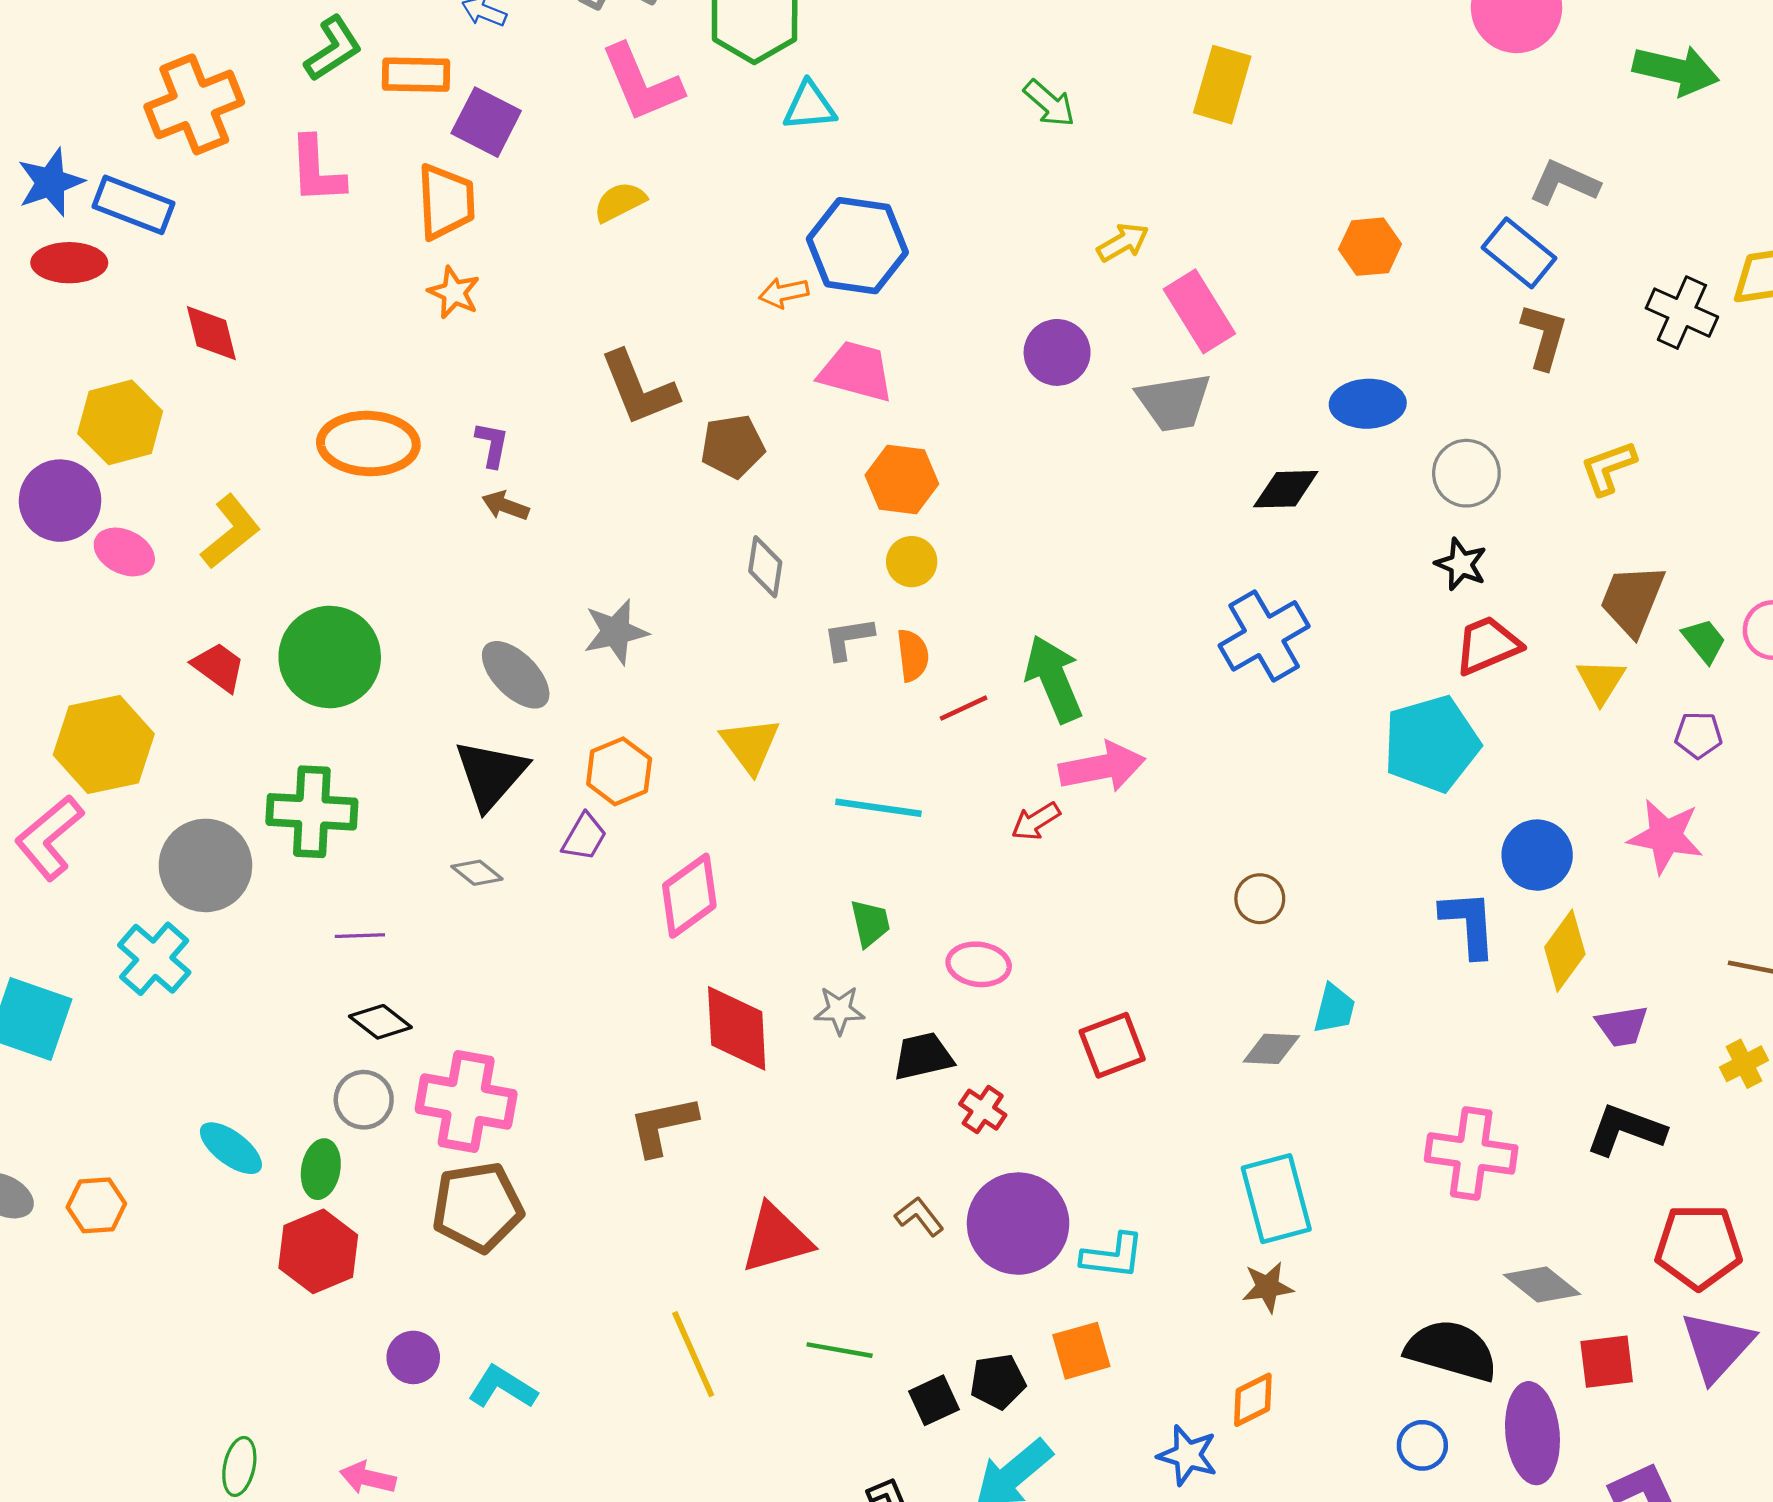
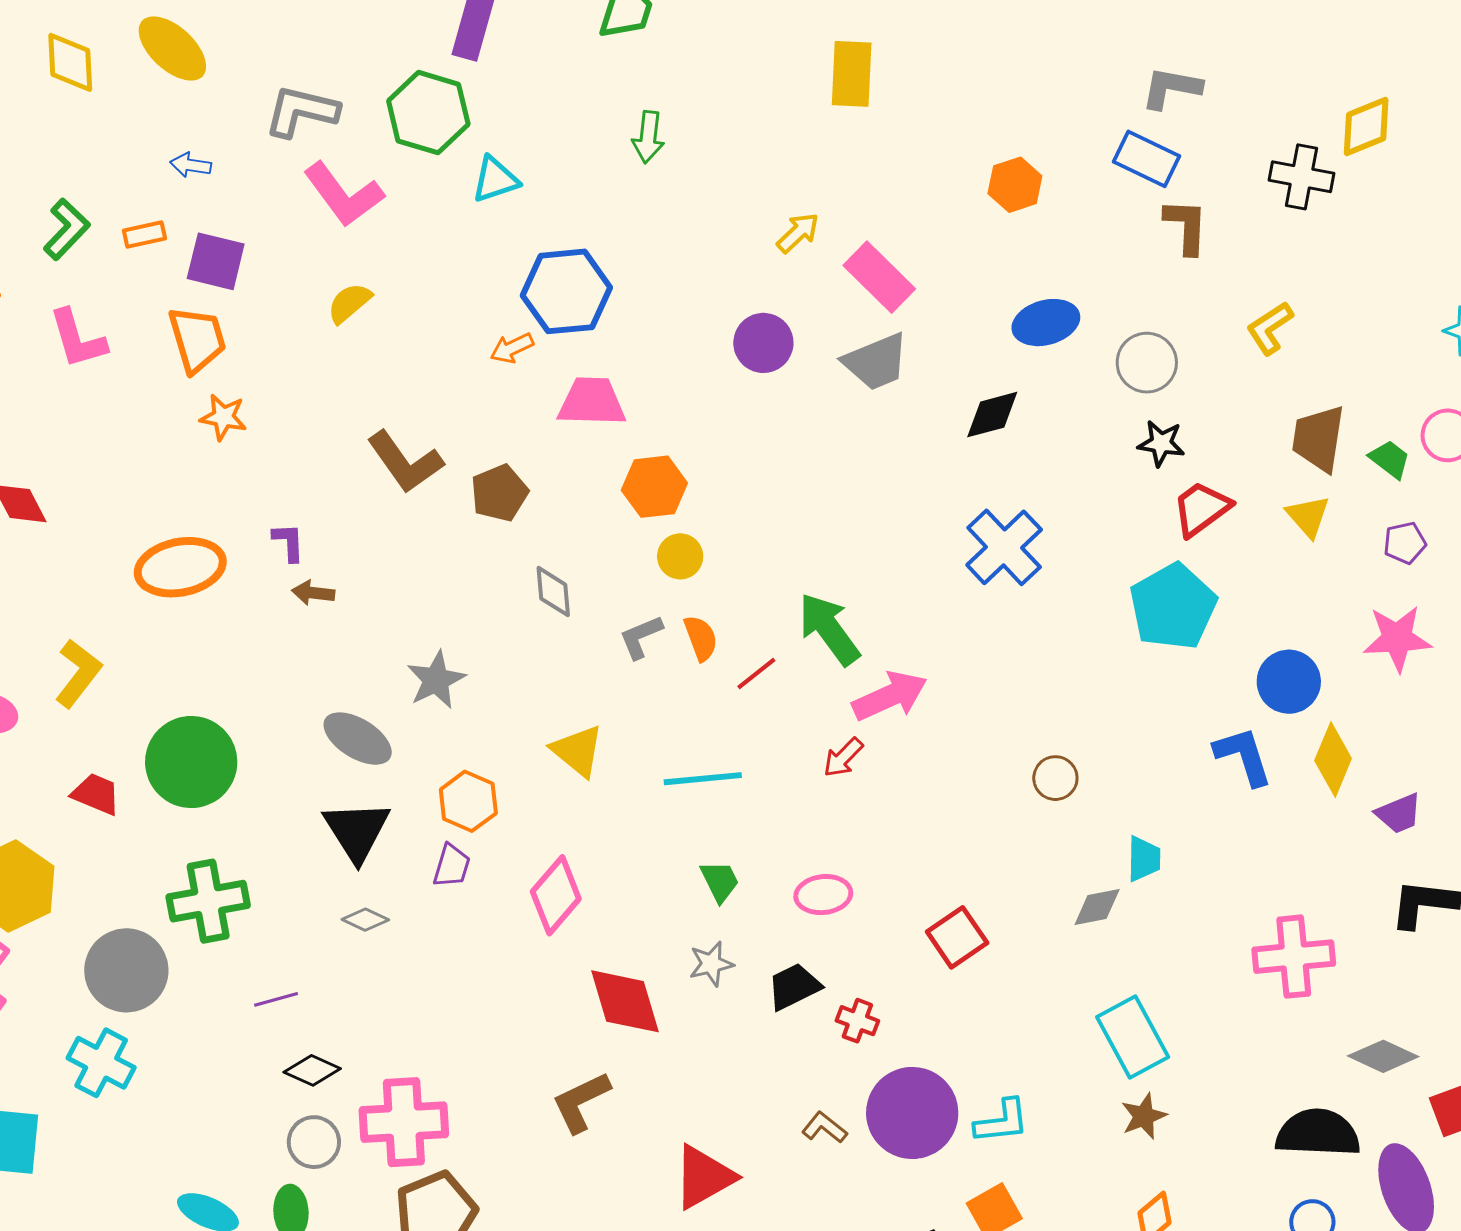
orange rectangle: (416, 75) -> (144, 235), size x0.7
green arrow: (1049, 103) -> (648, 137), moved, turned 69

